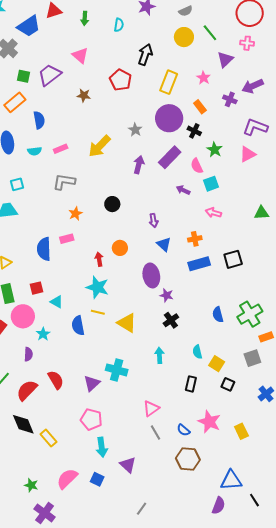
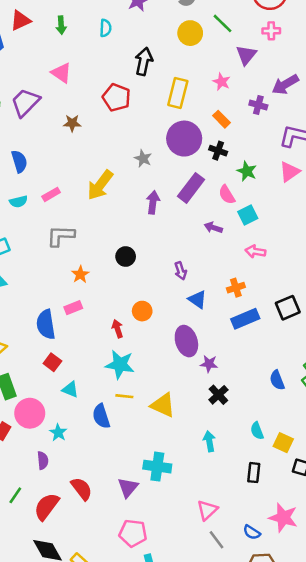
red square: (36, 288) -> (52, 362), moved, turned -32

